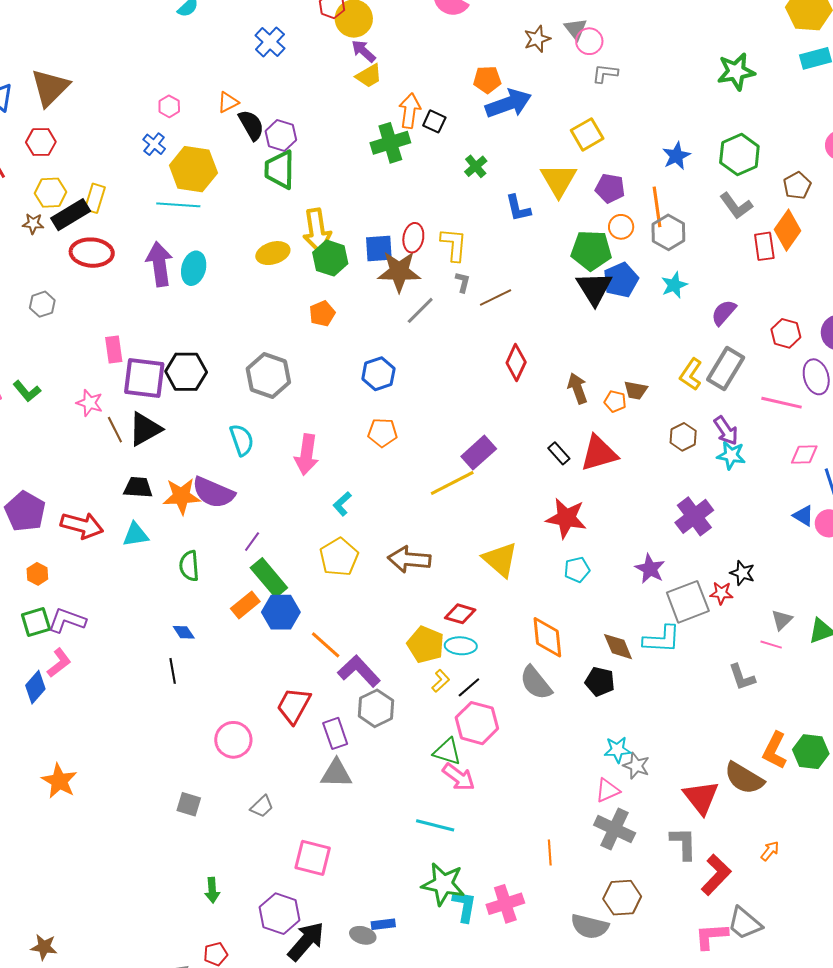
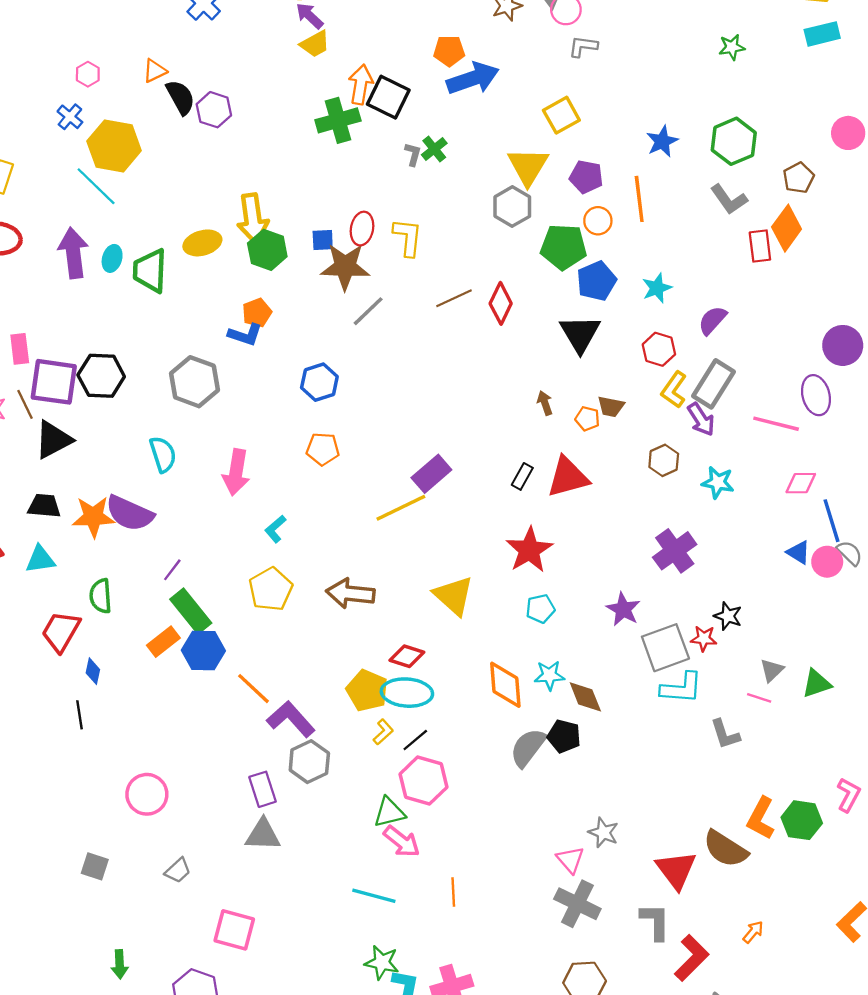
green star: (736, 72) -> (732, 47), size x0.6
black square: (434, 121) -> (388, 97), size x1.6
green trapezoid: (280, 170) -> (150, 271), moved
cyan line: (178, 205) -> (96, 186), turned 39
blue L-shape: (518, 208) -> (245, 335), moved, turned -60
gray hexagon: (668, 232) -> (512, 207), moved
blue square: (379, 249) -> (323, 240), size x0.7
cyan ellipse: (194, 268) -> (112, 258), size x0.7
gray L-shape: (463, 282) -> (413, 154), moved
black triangle: (594, 288) -> (580, 334), moved
red hexagon: (786, 333) -> (659, 349), moved
red diamond: (516, 362) -> (501, 303), moved
brown arrow: (577, 388) -> (545, 403), size x0.7
brown line: (115, 430) -> (25, 404), moved
purple arrow: (726, 431) -> (701, 419), moved
black rectangle: (559, 453) -> (522, 476), turned 70
red star: (566, 518) -> (529, 550), turned 30
blue diamond: (184, 632) -> (93, 671), turned 45
cyan L-shape: (662, 639) -> (682, 688), moved
cyan ellipse: (461, 646) -> (407, 693), size x1.4
gray semicircle: (536, 683) -> (528, 748), moved, turned 75
red trapezoid: (294, 706) -> (61, 631), moved
cyan star: (617, 750) -> (549, 675), moved
green triangle: (447, 752) -> (389, 812), turned -32
pink triangle: (608, 790) -> (570, 860), turned -48
orange line: (550, 852) -> (453, 892), moved
green star: (443, 884) -> (382, 962), size x0.7

